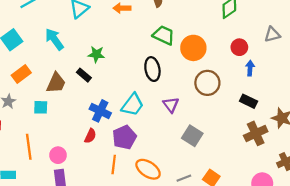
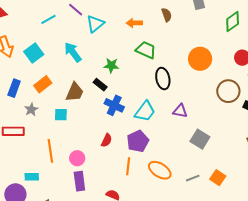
green trapezoid: (164, 35) -> (146, 50), moved
brown circle: (207, 83) -> (228, 91), moved
purple triangle: (171, 105) -> (180, 111), turned -42
blue cross: (100, 111) -> (114, 105), moved

